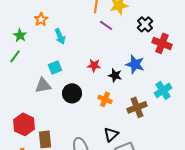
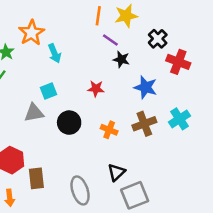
orange star: (41, 19) -> (31, 33), size x1.5
black star: (115, 75) -> (121, 59), moved
brown cross: (137, 107) -> (144, 124), moved

